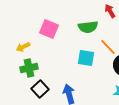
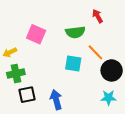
black square: (40, 89) -> (27, 95), turned 30

